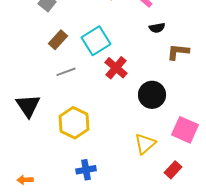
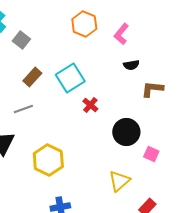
red cross: (116, 68) -> (90, 105), size x0.7
gray line: (66, 72) -> (23, 109), moved
pink square: (185, 130) -> (151, 154), moved, size x0.6

